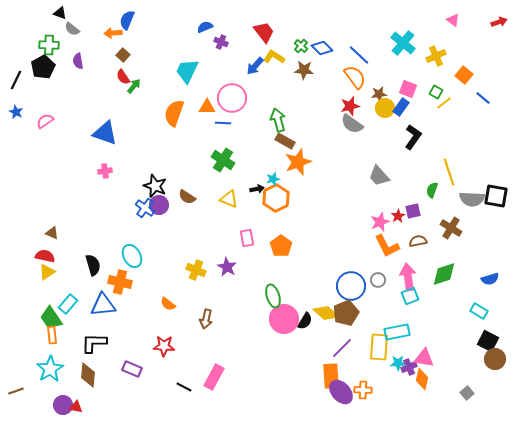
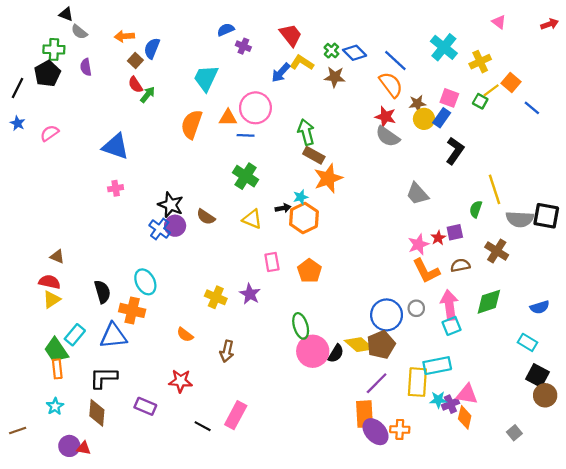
blue semicircle: (127, 20) -> (152, 48), moved
yellow line: (444, 103) -> (491, 90), moved
red star: (350, 106) -> (385, 117), turned 30
cyan star: (50, 369) -> (55, 406), size x0.6

